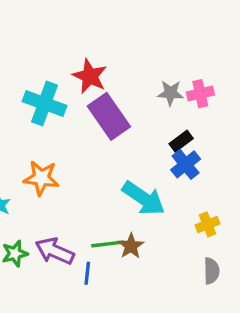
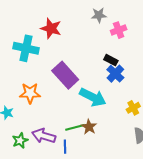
gray star: (171, 93) -> (99, 15), moved
purple rectangle: (109, 116) -> (65, 75), moved
black rectangle: (181, 141) -> (111, 60), turned 72

